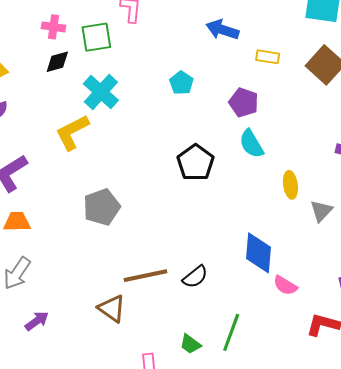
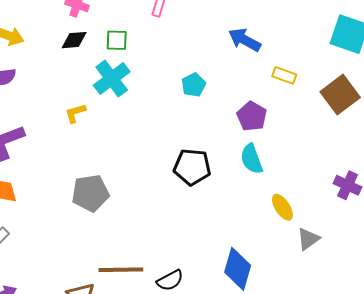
green square: (96, 37) -> (117, 40), moved, size x0.7
yellow L-shape: (72, 132) -> (75, 113), size x0.6
black pentagon: (195, 163) -> (192, 167), turned 30
yellow ellipse: (290, 185) -> (282, 207), turned -36

